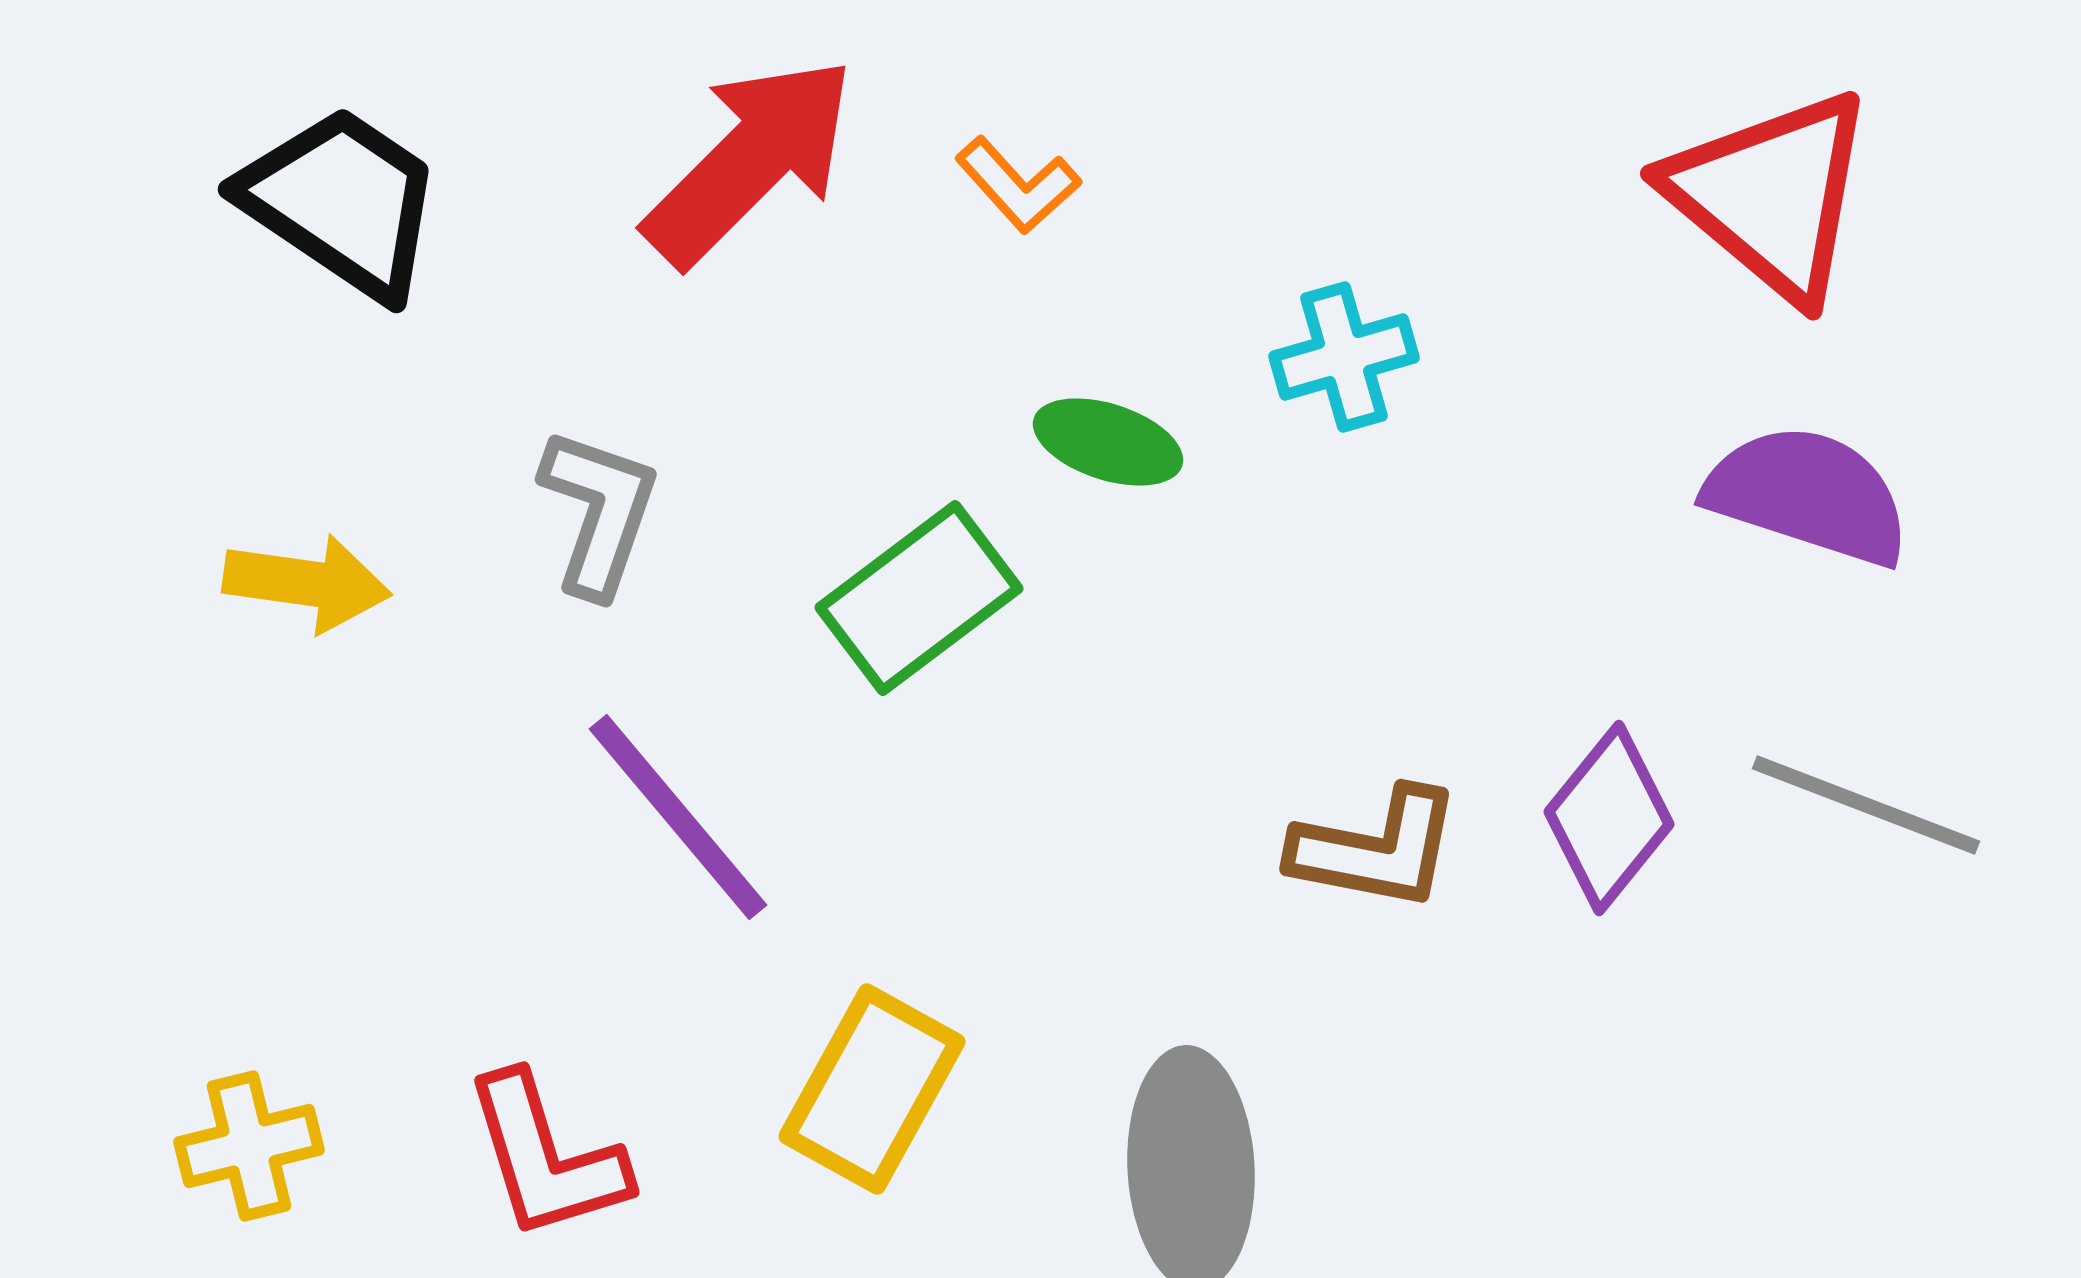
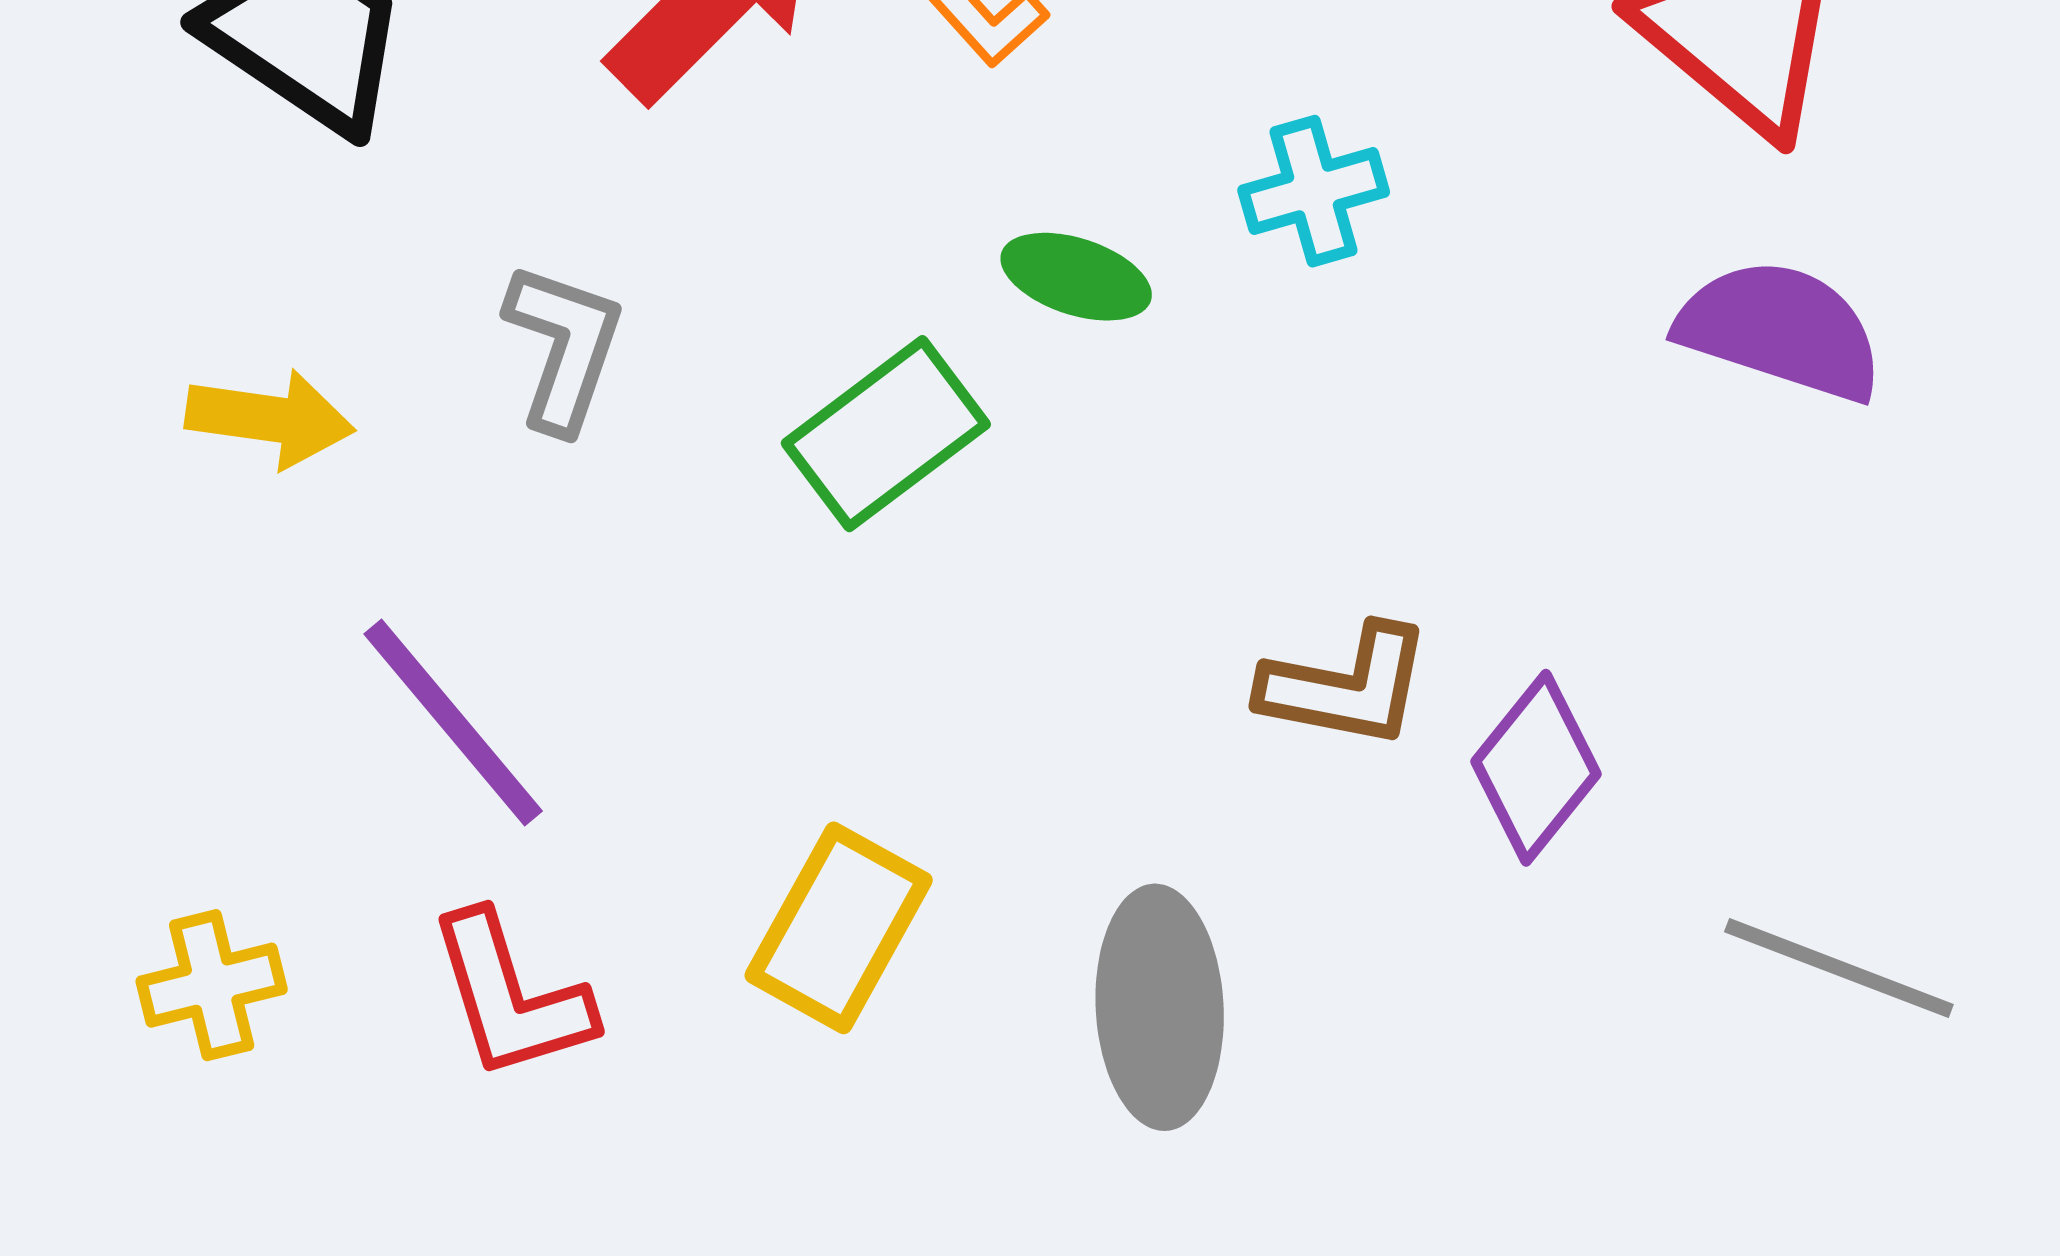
gray line: (1866, 805) -> (1839, 968), moved
purple line: (678, 817) -> (453, 722), moved
purple diamond: (1609, 818) -> (1536, 768), moved

